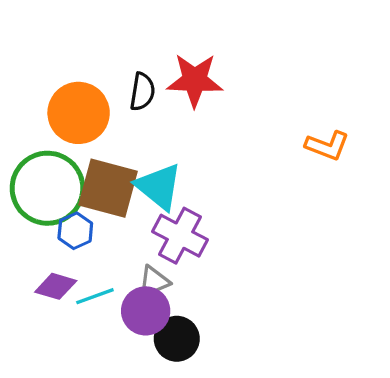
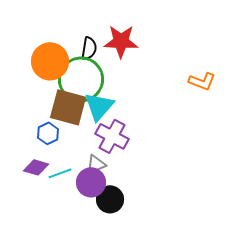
cyan triangle: (159, 187) -> (99, 106), turned 32
green circle: (47, 188) -> (81, 79), moved

